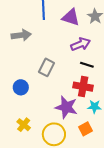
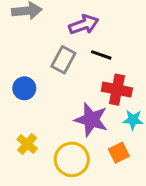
purple arrow: (81, 44) -> (84, 25), moved
black line: (87, 65) -> (101, 55), moved

